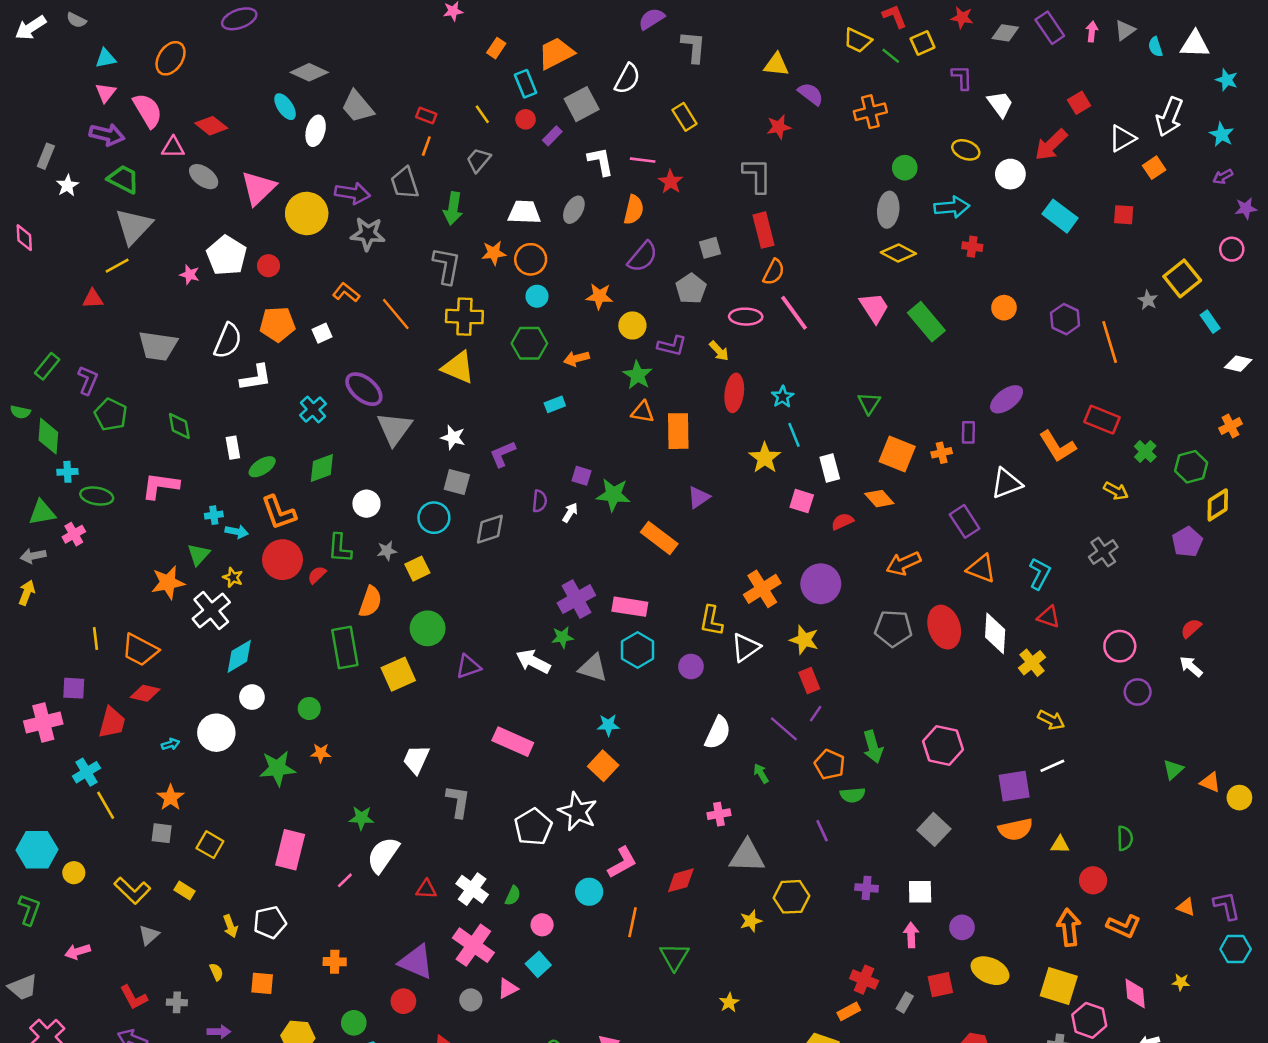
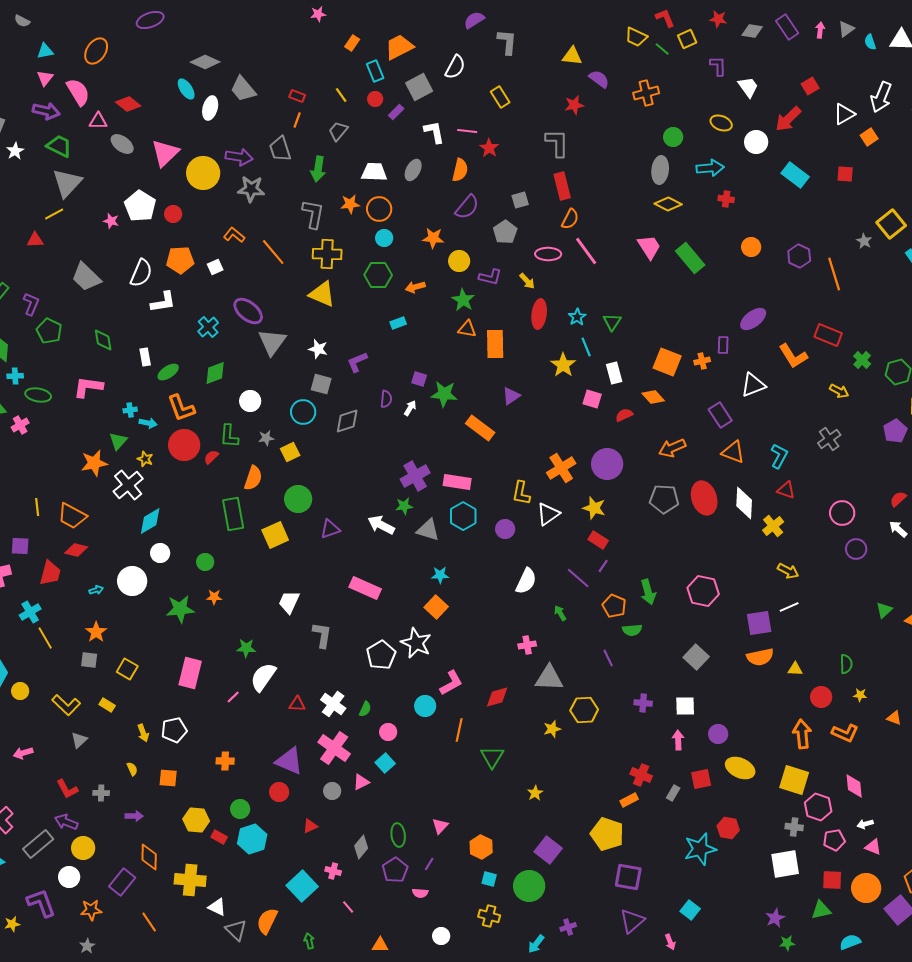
gray trapezoid: (158, 346) -> (86, 277), turned 36
green triangle: (869, 403) -> (612, 322), moved
red rectangle: (809, 681) -> (598, 540), turned -36
yellow star: (1181, 982) -> (860, 695), moved

